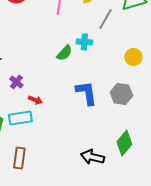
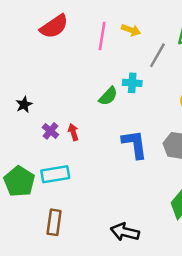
red arrow: (35, 100) -> (73, 132), moved, turned -128
black arrow: (92, 157) -> (125, 232), moved

